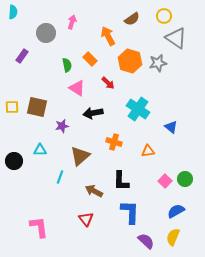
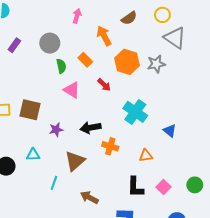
pink arrow: (72, 22) -> (77, 16), moved
gray circle: (46, 33) -> (50, 43), moved
purple rectangle: (22, 56) -> (14, 45), moved
black arrow: (93, 113) -> (90, 128), moved
green circle: (185, 179) -> (195, 185), moved
black L-shape: (121, 181) -> (135, 187), moved

